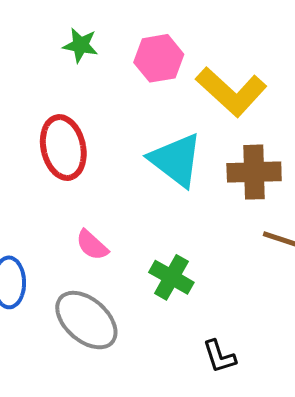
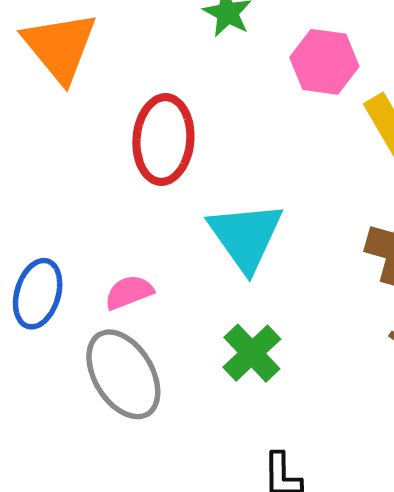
cyan triangle: (176, 160) -> (246, 236), moved
pink semicircle: (92, 245) -> (129, 292), moved, turned 99

